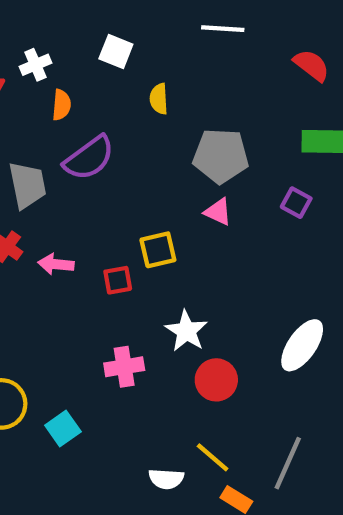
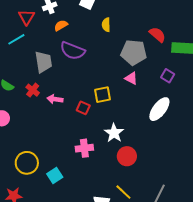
red semicircle: (312, 65) -> (157, 35), moved
orange semicircle: (62, 105) -> (61, 25), turned -128
purple semicircle: (89, 158) -> (73, 51), turned 55
red square: (118, 280) -> (83, 108), turned 32
white ellipse: (302, 345) -> (159, 109), moved

